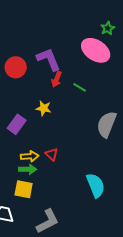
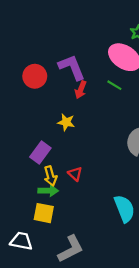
green line: (80, 87) -> (114, 85), moved
purple rectangle: (17, 124) -> (40, 153), moved
yellow arrow: (30, 156) -> (50, 176), turned 78

